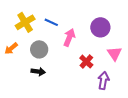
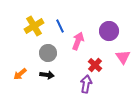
blue line: (51, 22) -> (60, 26), turned 40
orange arrow: (11, 48) -> (20, 74), moved
purple arrow: (103, 81) -> (86, 84), moved

